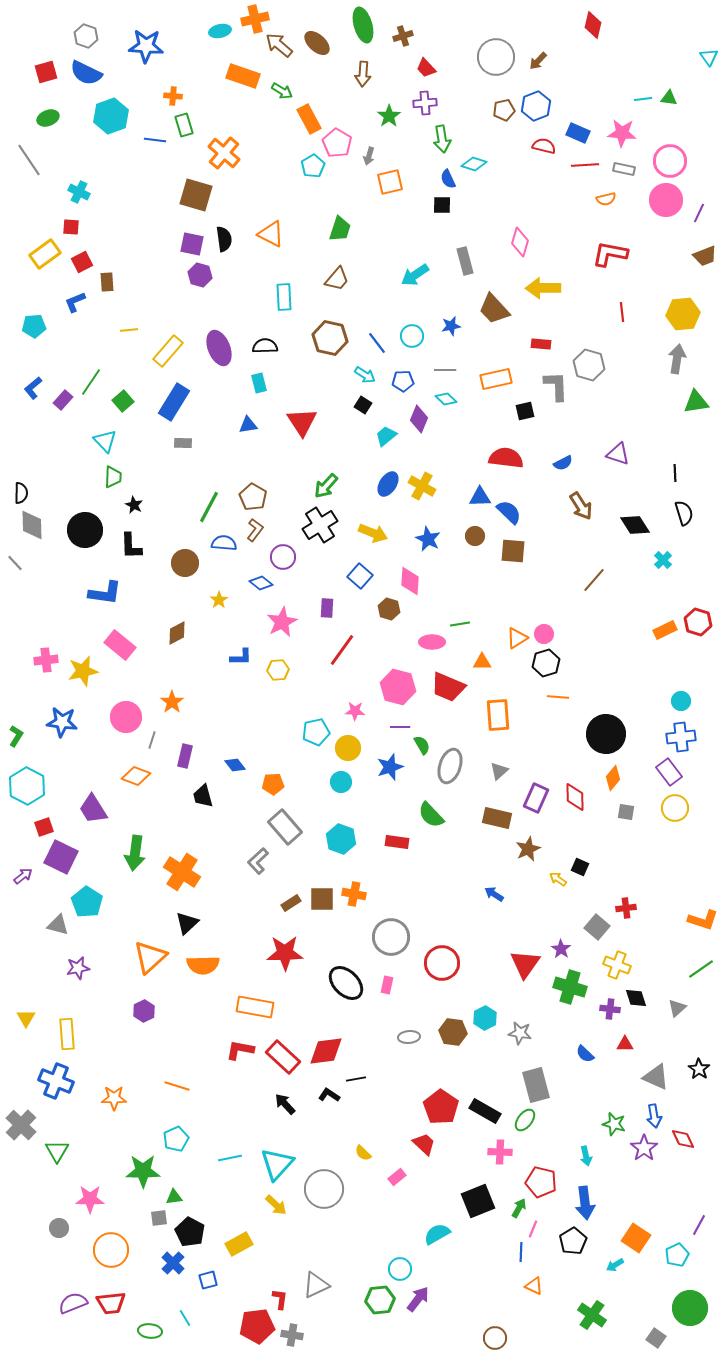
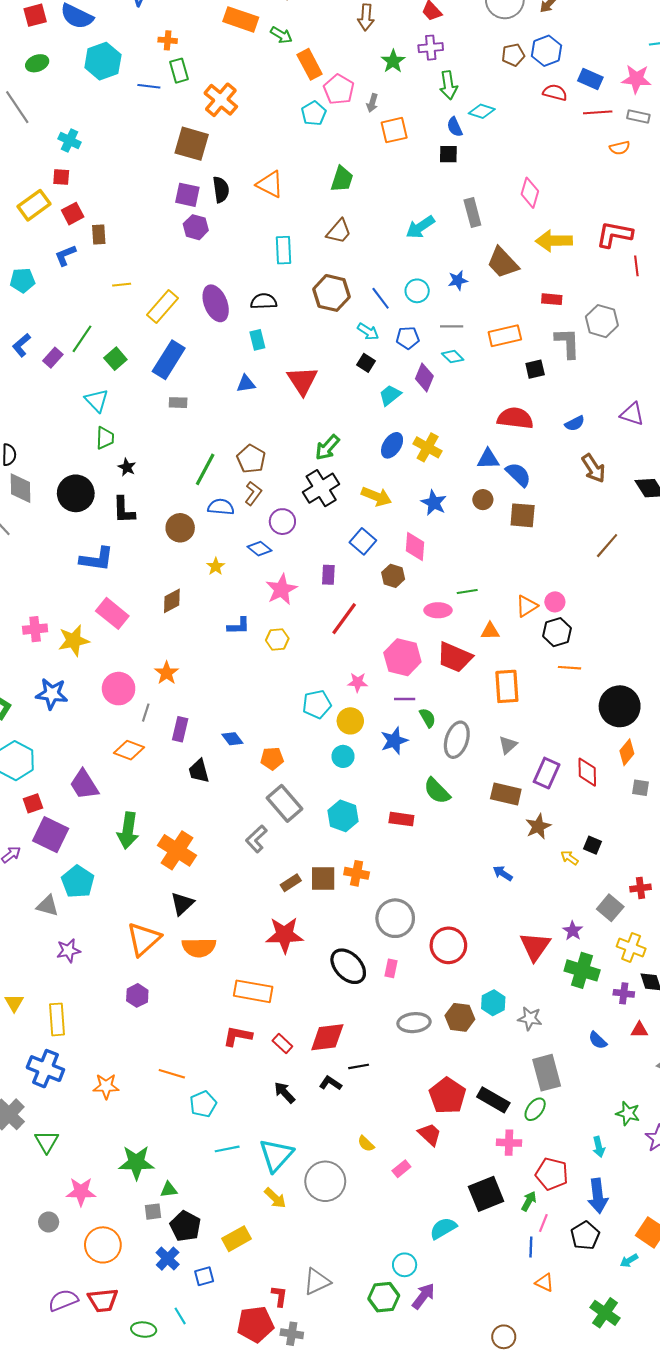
red L-shape: (610, 254) -> (614, 234), moved
gray ellipse: (409, 1037) -> (414, 1023), size x1.4
red rectangle: (283, 1057) -> (282, 1043), size x0.6
cyan pentagon: (176, 1139) -> (203, 1104), moved

